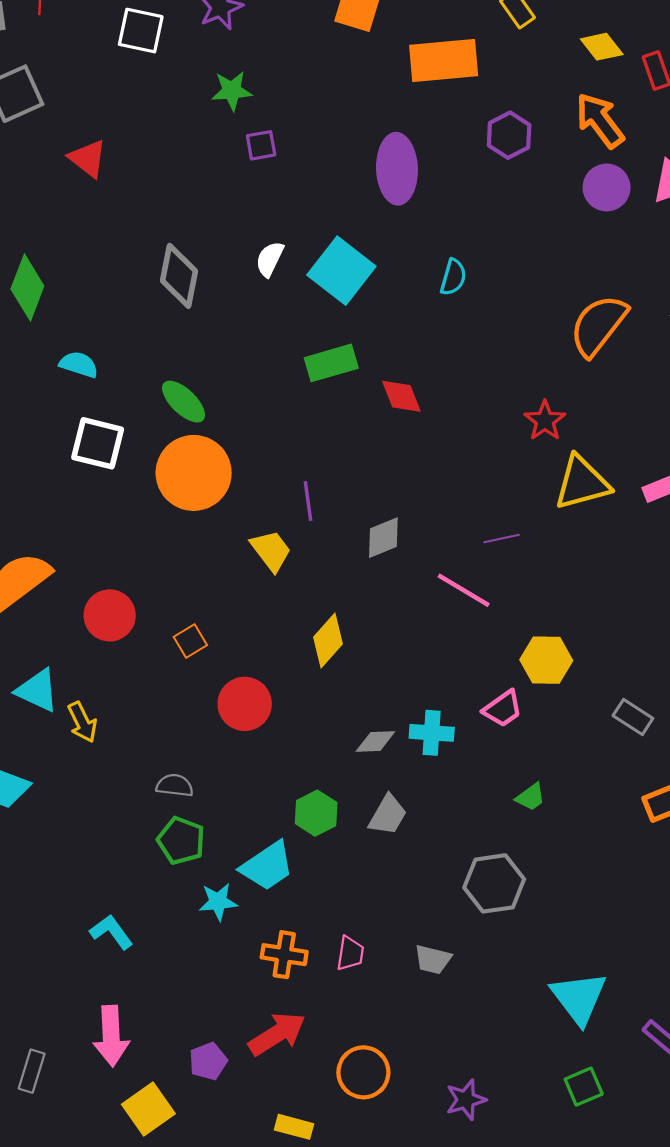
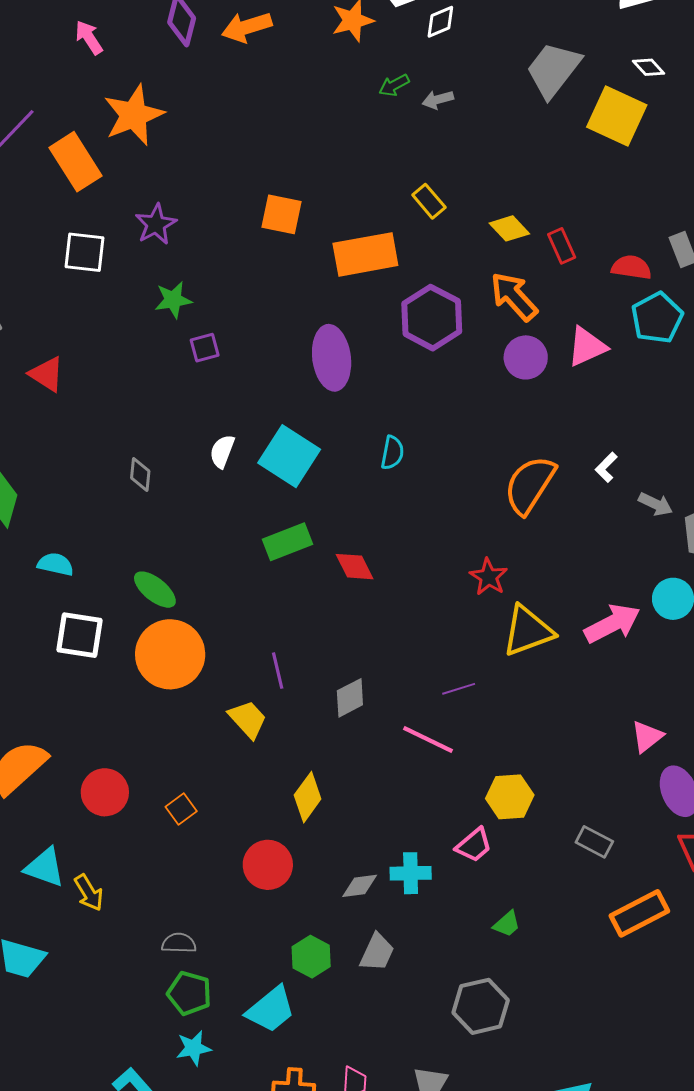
purple hexagon: (509, 135) -> (432, 318), size x1.5
gray diamond: (179, 276) -> (140, 474), size x0.6
red circle: (245, 704) -> (268, 865), moved
cyan star: (218, 902) -> (193, 1048), moved

